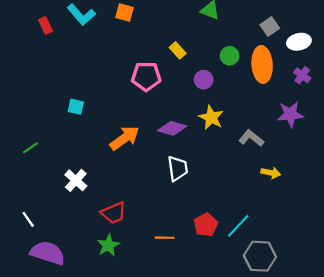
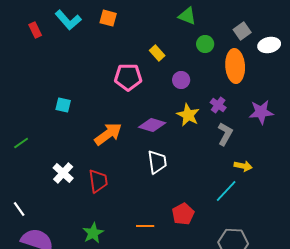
green circle: (230, 56) -> (205, 44), moved
purple cross: (302, 75) -> (218, 105), moved
gray L-shape: (251, 138) -> (225, 134), turned 80
red trapezoid: (114, 213) -> (98, 181), moved, turned -75
cyan line: (238, 226) -> (226, 191), moved

